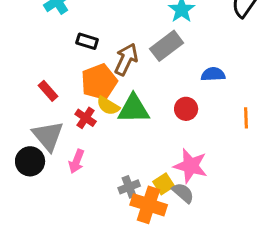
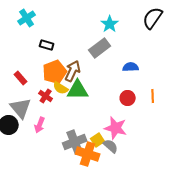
brown arrow: (126, 59) -> (73, 71), moved
red circle: (186, 109) -> (128, 98), moved
gray cross: (129, 187) -> (75, 142), size x1.6

